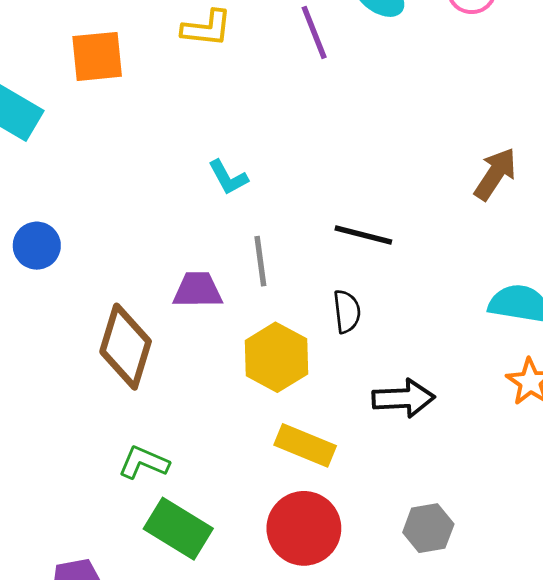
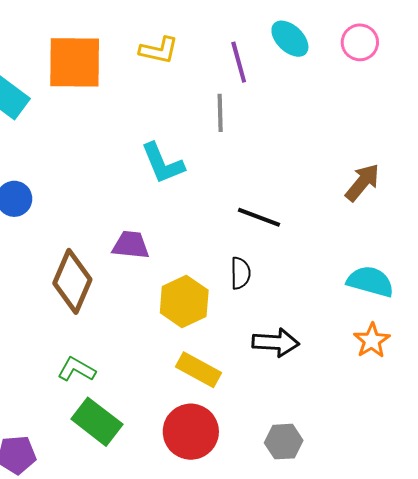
orange square: (97, 56) -> (75, 62), size x1.4
cyan L-shape: (228, 177) -> (163, 163), size x1.5
gray line: (260, 261) -> (220, 113), moved

